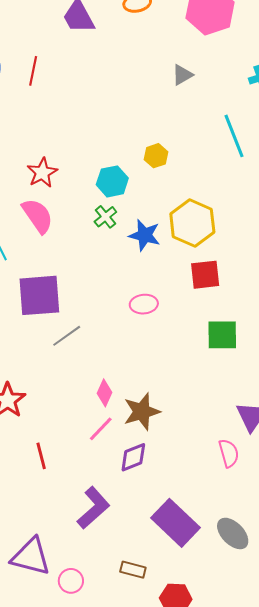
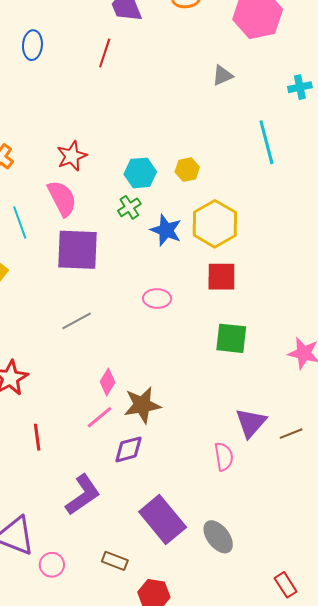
red line: (33, 71) -> (105, 53), moved
yellow hexagon: (156, 156) -> (187, 170), moved
purple square: (39, 295) -> (78, 250), moved

